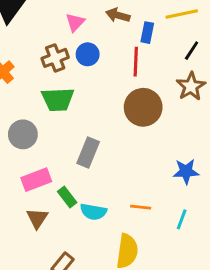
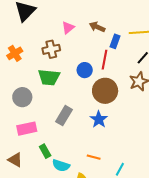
blue circle: (88, 54) -> (85, 70), moved
blue star: (186, 171) -> (99, 119), moved, turned 30
green rectangle: (67, 197) -> (45, 151), moved
cyan semicircle: (93, 212) -> (61, 165), moved
brown triangle: (37, 218) -> (15, 160), moved, turned -42

